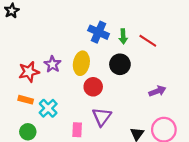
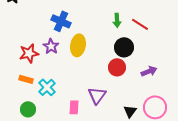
blue cross: (99, 32) -> (61, 21), moved
black circle: (120, 64) -> (124, 47), moved
red circle: (93, 87) -> (117, 67), moved

